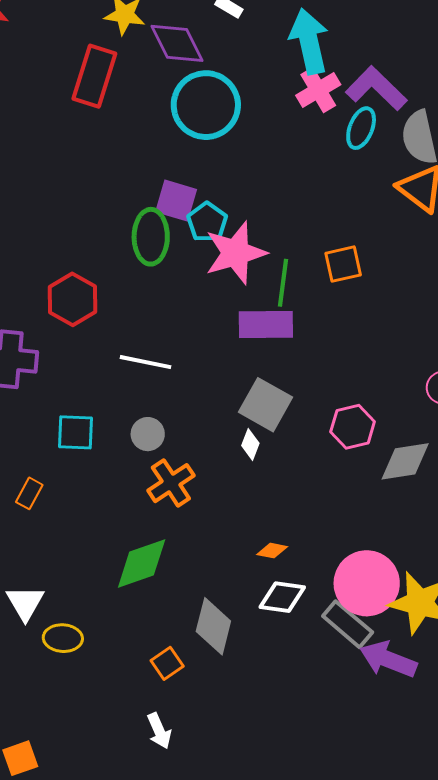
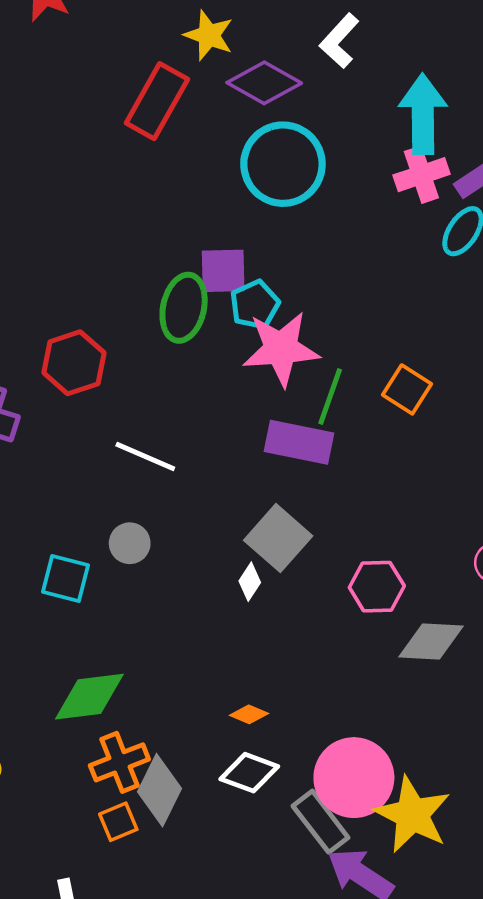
purple diamond: (177, 43) -> (264, 83), turned -46
purple square: (176, 201) -> (223, 271), turned -30
orange square: (343, 264) -> (407, 389), turned 33
cyan square: (76, 432) -> (66, 579), moved
orange cross: (171, 483) -> (119, 762), moved
orange square: (167, 663) -> (118, 822), moved

